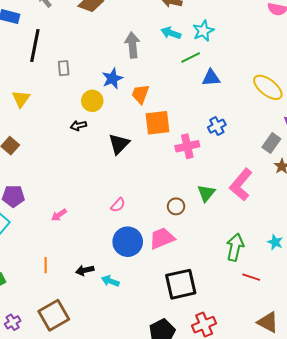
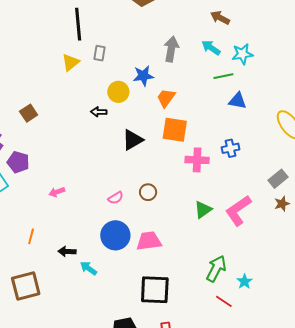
black line: (35, 46) -> (78, 24), turned -32
yellow triangle: (21, 99) -> (71, 62), moved
brown circle: (176, 206) -> (148, 192), moved
cyan star: (275, 242) -> (244, 282), moved

